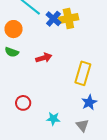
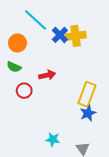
blue star: (89, 102) -> (88, 113), moved
red circle: (23, 103) -> (24, 91), moved

